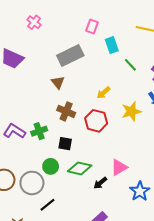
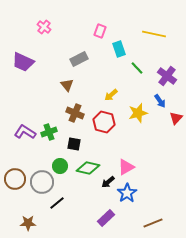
gray rectangle: (70, 55) -> (79, 59), size x0.7
blue star: (140, 191) -> (127, 193), moved

